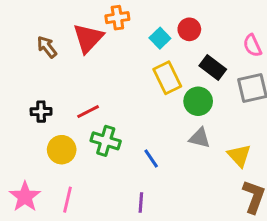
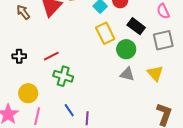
yellow circle: (62, 150) -> (28, 93), moved
yellow triangle: (239, 156) -> (155, 73), moved
blue line: (151, 158) -> (69, 110), moved

